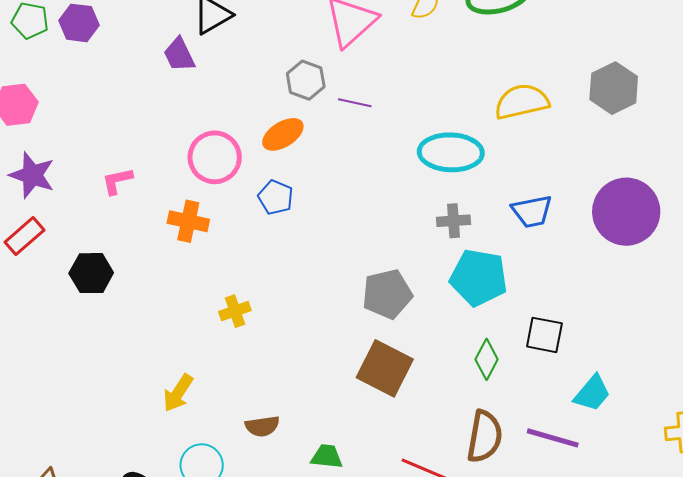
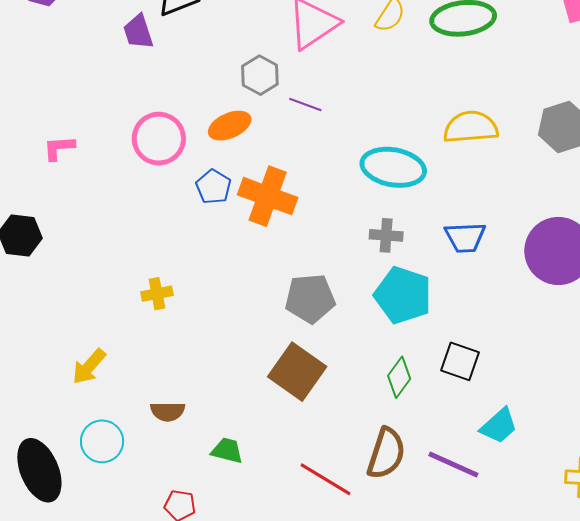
orange cross: (188, 221) -> (268, 196), moved, size x1.4

